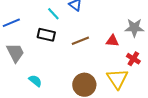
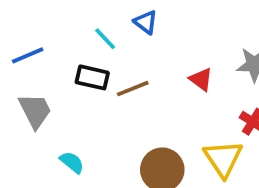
brown line: (80, 41) -> (133, 89), moved
red triangle: (112, 41) -> (201, 79), moved, turned 32

